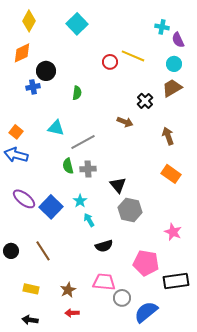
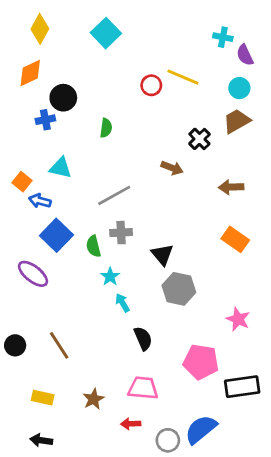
cyan triangle: (56, 128) -> (61, 168), moved
brown arrow: (168, 136) -> (231, 187), turned -72
blue arrow: (16, 155) -> (40, 201), moved, size x0.7
green semicircle: (68, 166) -> (94, 246), moved
blue square: (51, 207) -> (56, 235), moved
black semicircle: (104, 246) -> (143, 338), turned -96
gray circle: (122, 298) -> (168, 440), moved
red arrow: (72, 313) -> (131, 424), moved

